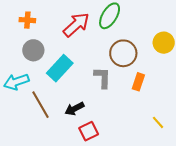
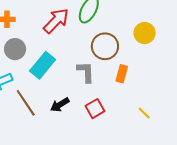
red square: (89, 131) -> (95, 109), moved

